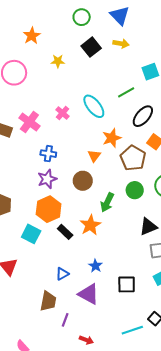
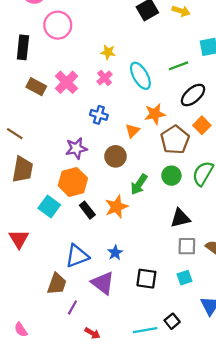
yellow star: (58, 61) -> (108, 52), moved
blue cross: (48, 154) -> (99, 115), moved
blue triangle: (62, 274) -> (77, 256), size x1.6

